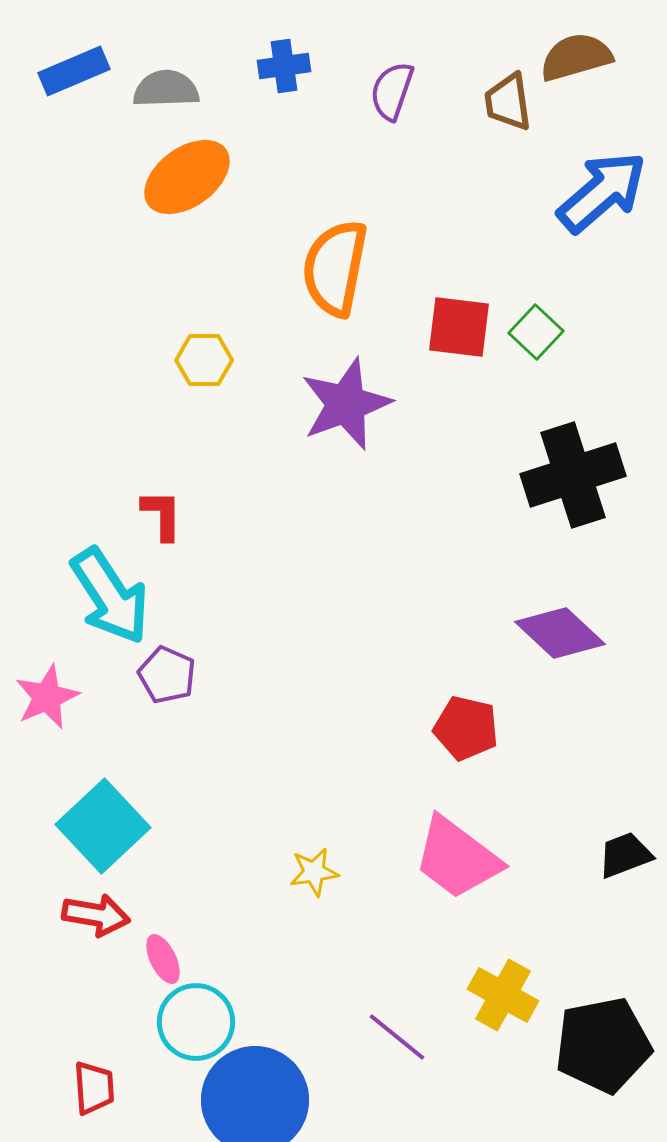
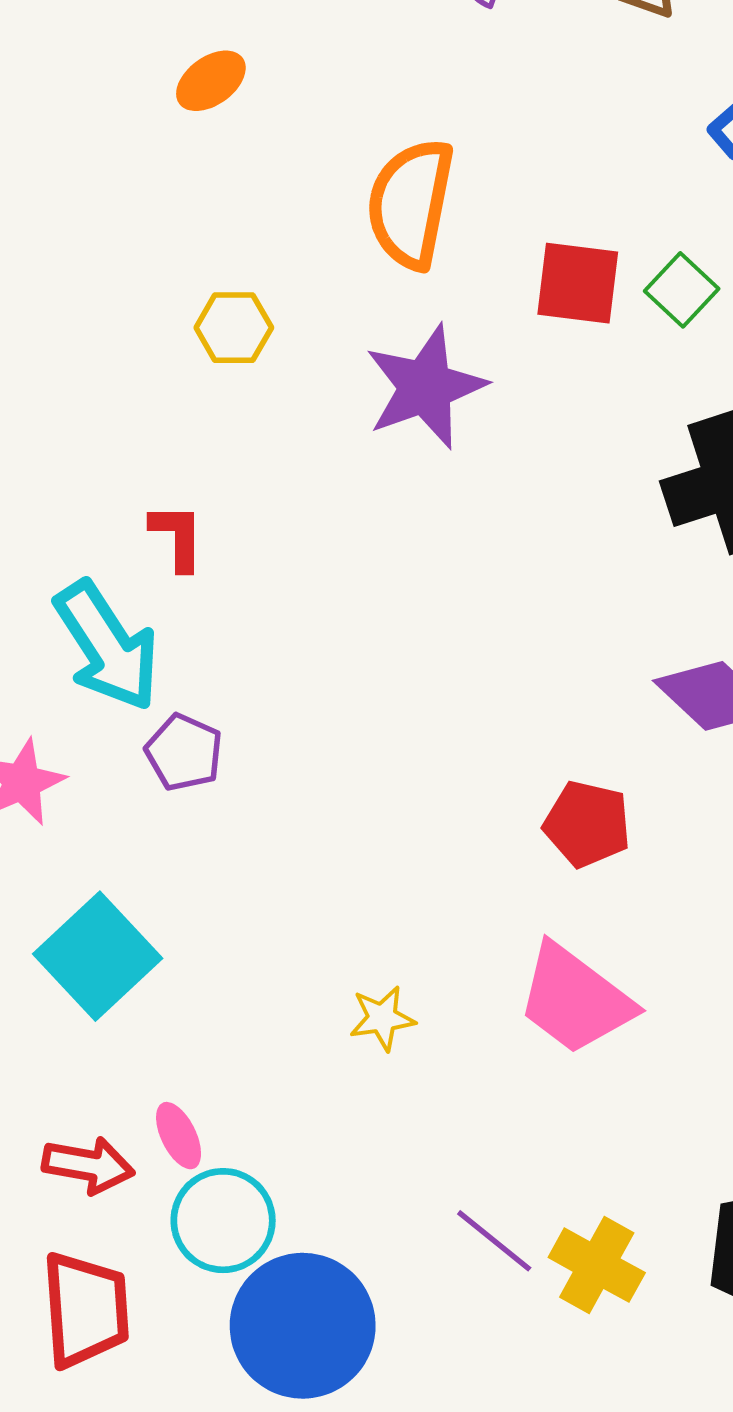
orange ellipse: (187, 177) -> (211, 81), size x0.6
red arrow: (96, 915) -> (88, 1165), moved
yellow cross: (503, 995) -> (597, 1265), moved
red trapezoid: (94, 1088) -> (85, 1310), size x1.6

